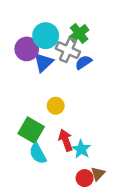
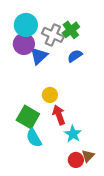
cyan circle: (46, 36) -> (26, 25), moved
gray cross: (68, 50) -> (53, 35), moved
red arrow: (66, 140) -> (59, 115), moved

